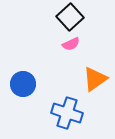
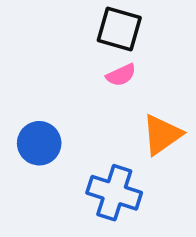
black square: (70, 17) -> (119, 29), turned -32

